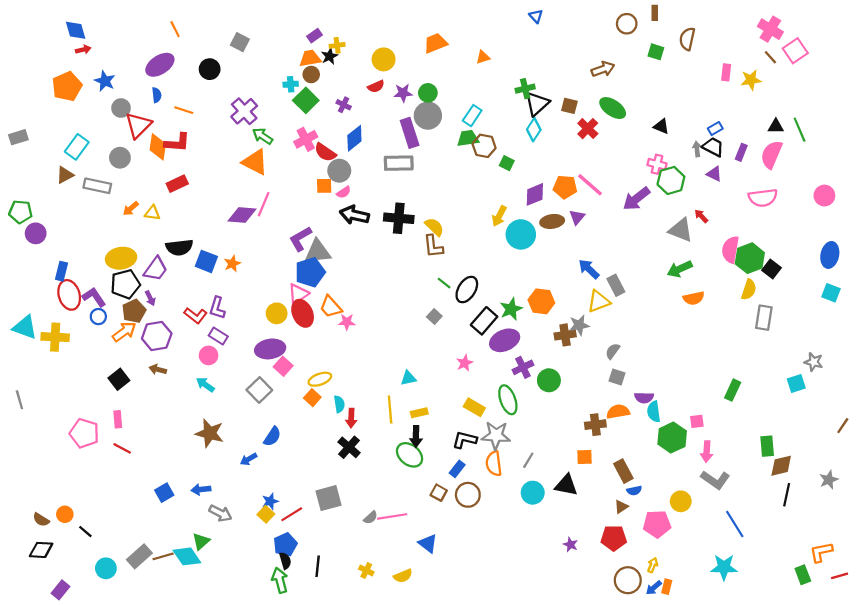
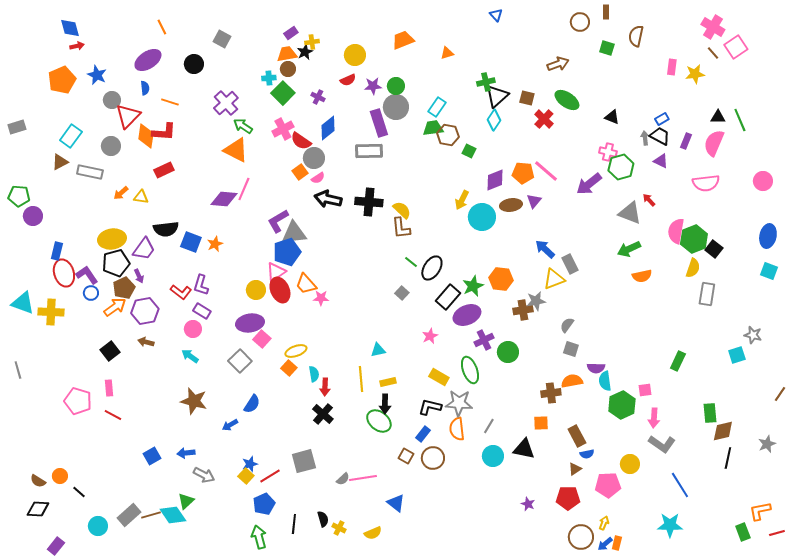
orange square: (324, 186) -> (300, 172), turned -35
black semicircle: (285, 561) -> (323, 519), moved

